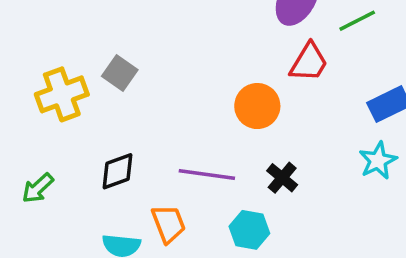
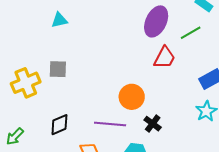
gray square: (120, 73) -> (58, 69), turned -30
orange circle: (257, 106) -> (132, 97), moved

